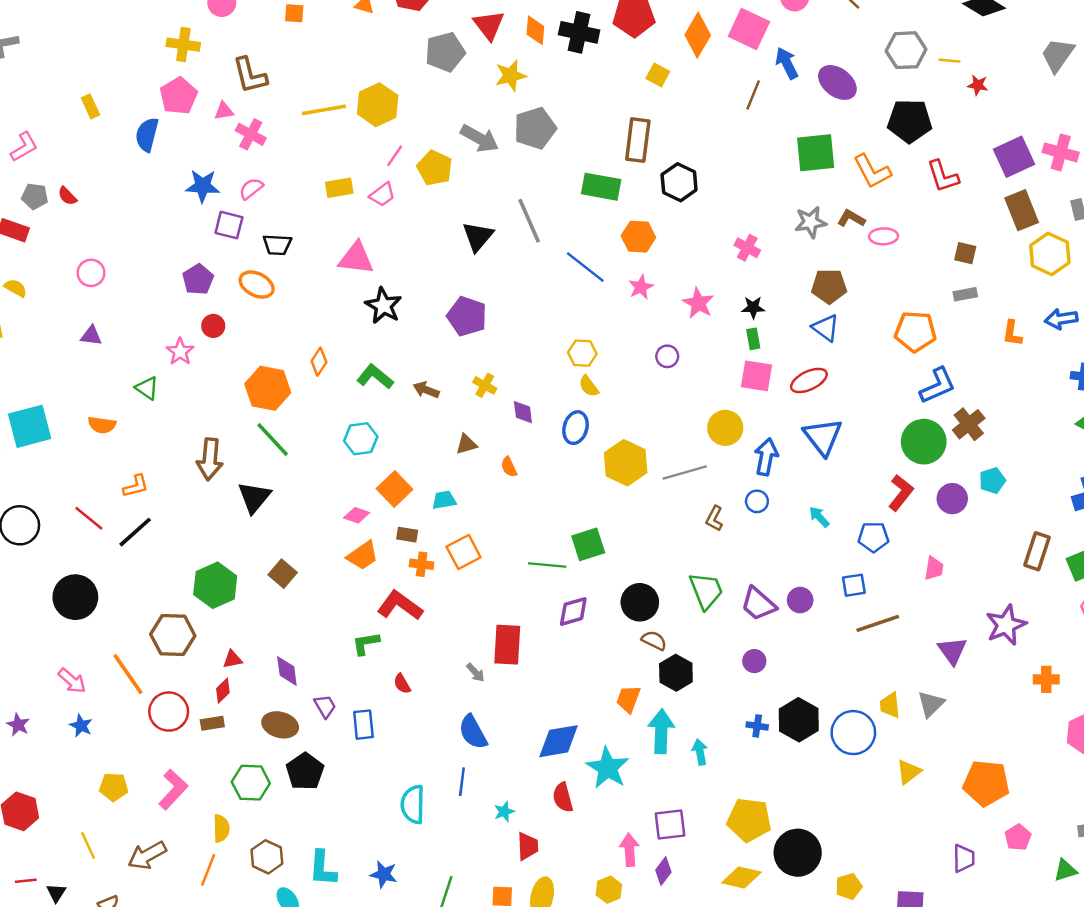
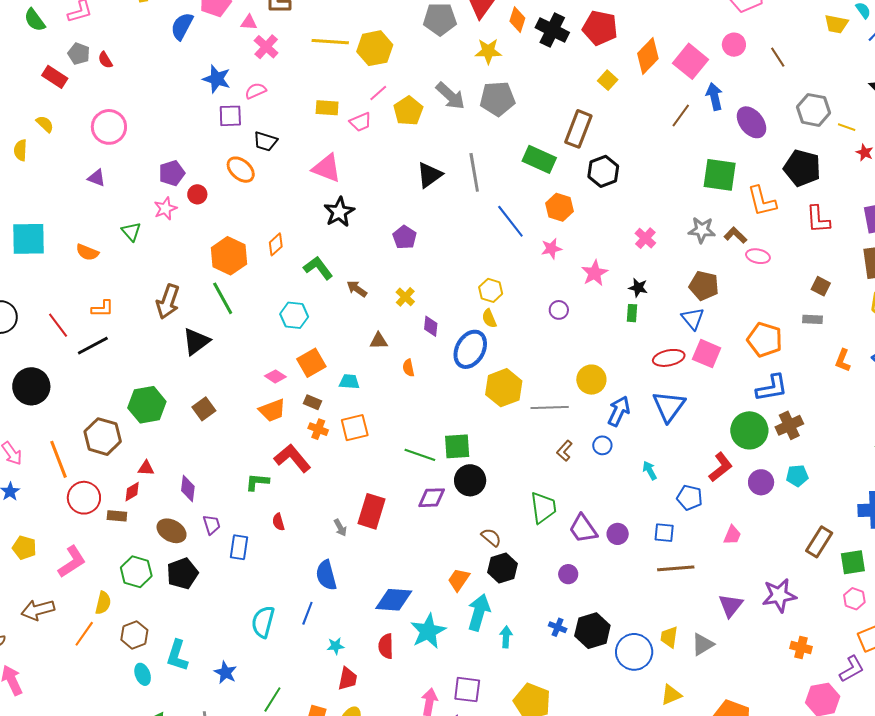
purple square: (229, 225) -> (230, 116), turned -30
pink circle: (91, 273) -> (109, 127), size x1.5
purple pentagon: (198, 279) -> (172, 173), moved
purple pentagon: (467, 316) -> (405, 237), size x0.7
pink square: (756, 376) -> (707, 354), moved
blue ellipse: (576, 428) -> (470, 349), size x1.4
black circle: (640, 602) -> (470, 480), moved

